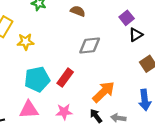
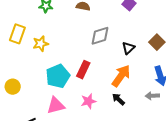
black triangle: (136, 35) -> (128, 48), moved
gray arrow: (118, 118) -> (152, 96), moved

